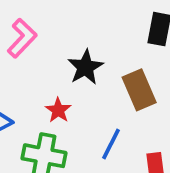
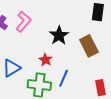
blue line: (111, 144) -> (64, 78), moved

